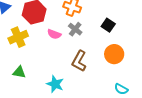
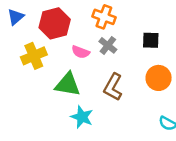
black square: (108, 25) -> (151, 40), turned -32
green triangle: (19, 72) -> (68, 84), moved, size x1.5

